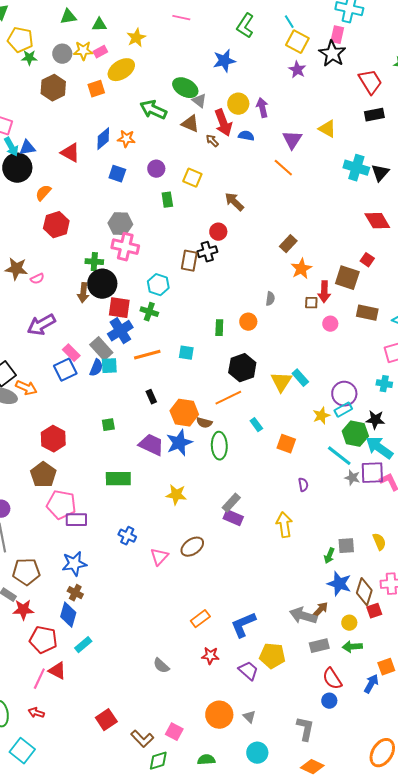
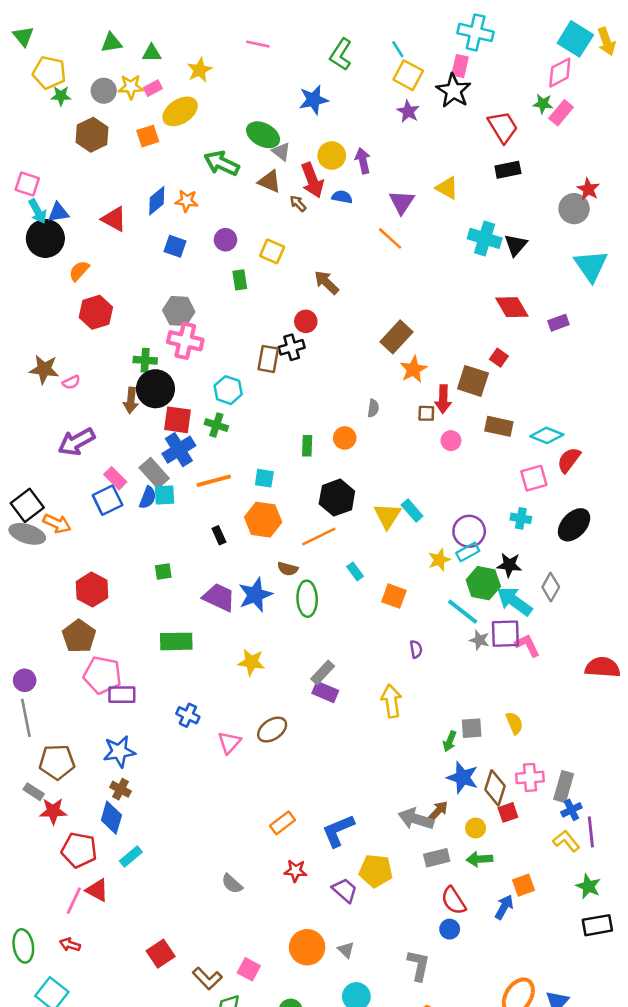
brown rectangle: (288, 244) -> (397, 337), size x1.4
orange hexagon: (184, 413) -> (263, 520), moved

